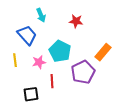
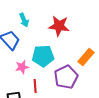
red star: (76, 21) -> (59, 26), size x1.5
cyan pentagon: (60, 51) -> (43, 56), turned -30

